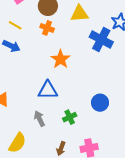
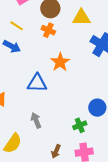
blue triangle: (48, 90) -> (37, 83), moved
green cross: (70, 117) -> (80, 125), moved

